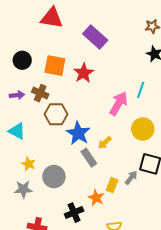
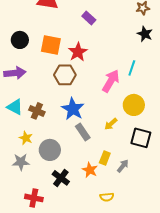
purple rectangle: (95, 37) -> (89, 18), size x0.6
brown cross: (40, 93) -> (37, 111), moved
purple arrow: (17, 95) -> (15, 73), size x1.5
brown hexagon: (56, 114) -> (65, 75), moved
yellow arrow: (105, 143) -> (111, 124), moved
gray arrow: (131, 178) -> (123, 166), moved
black cross: (74, 213) -> (61, 178), moved, turned -30

